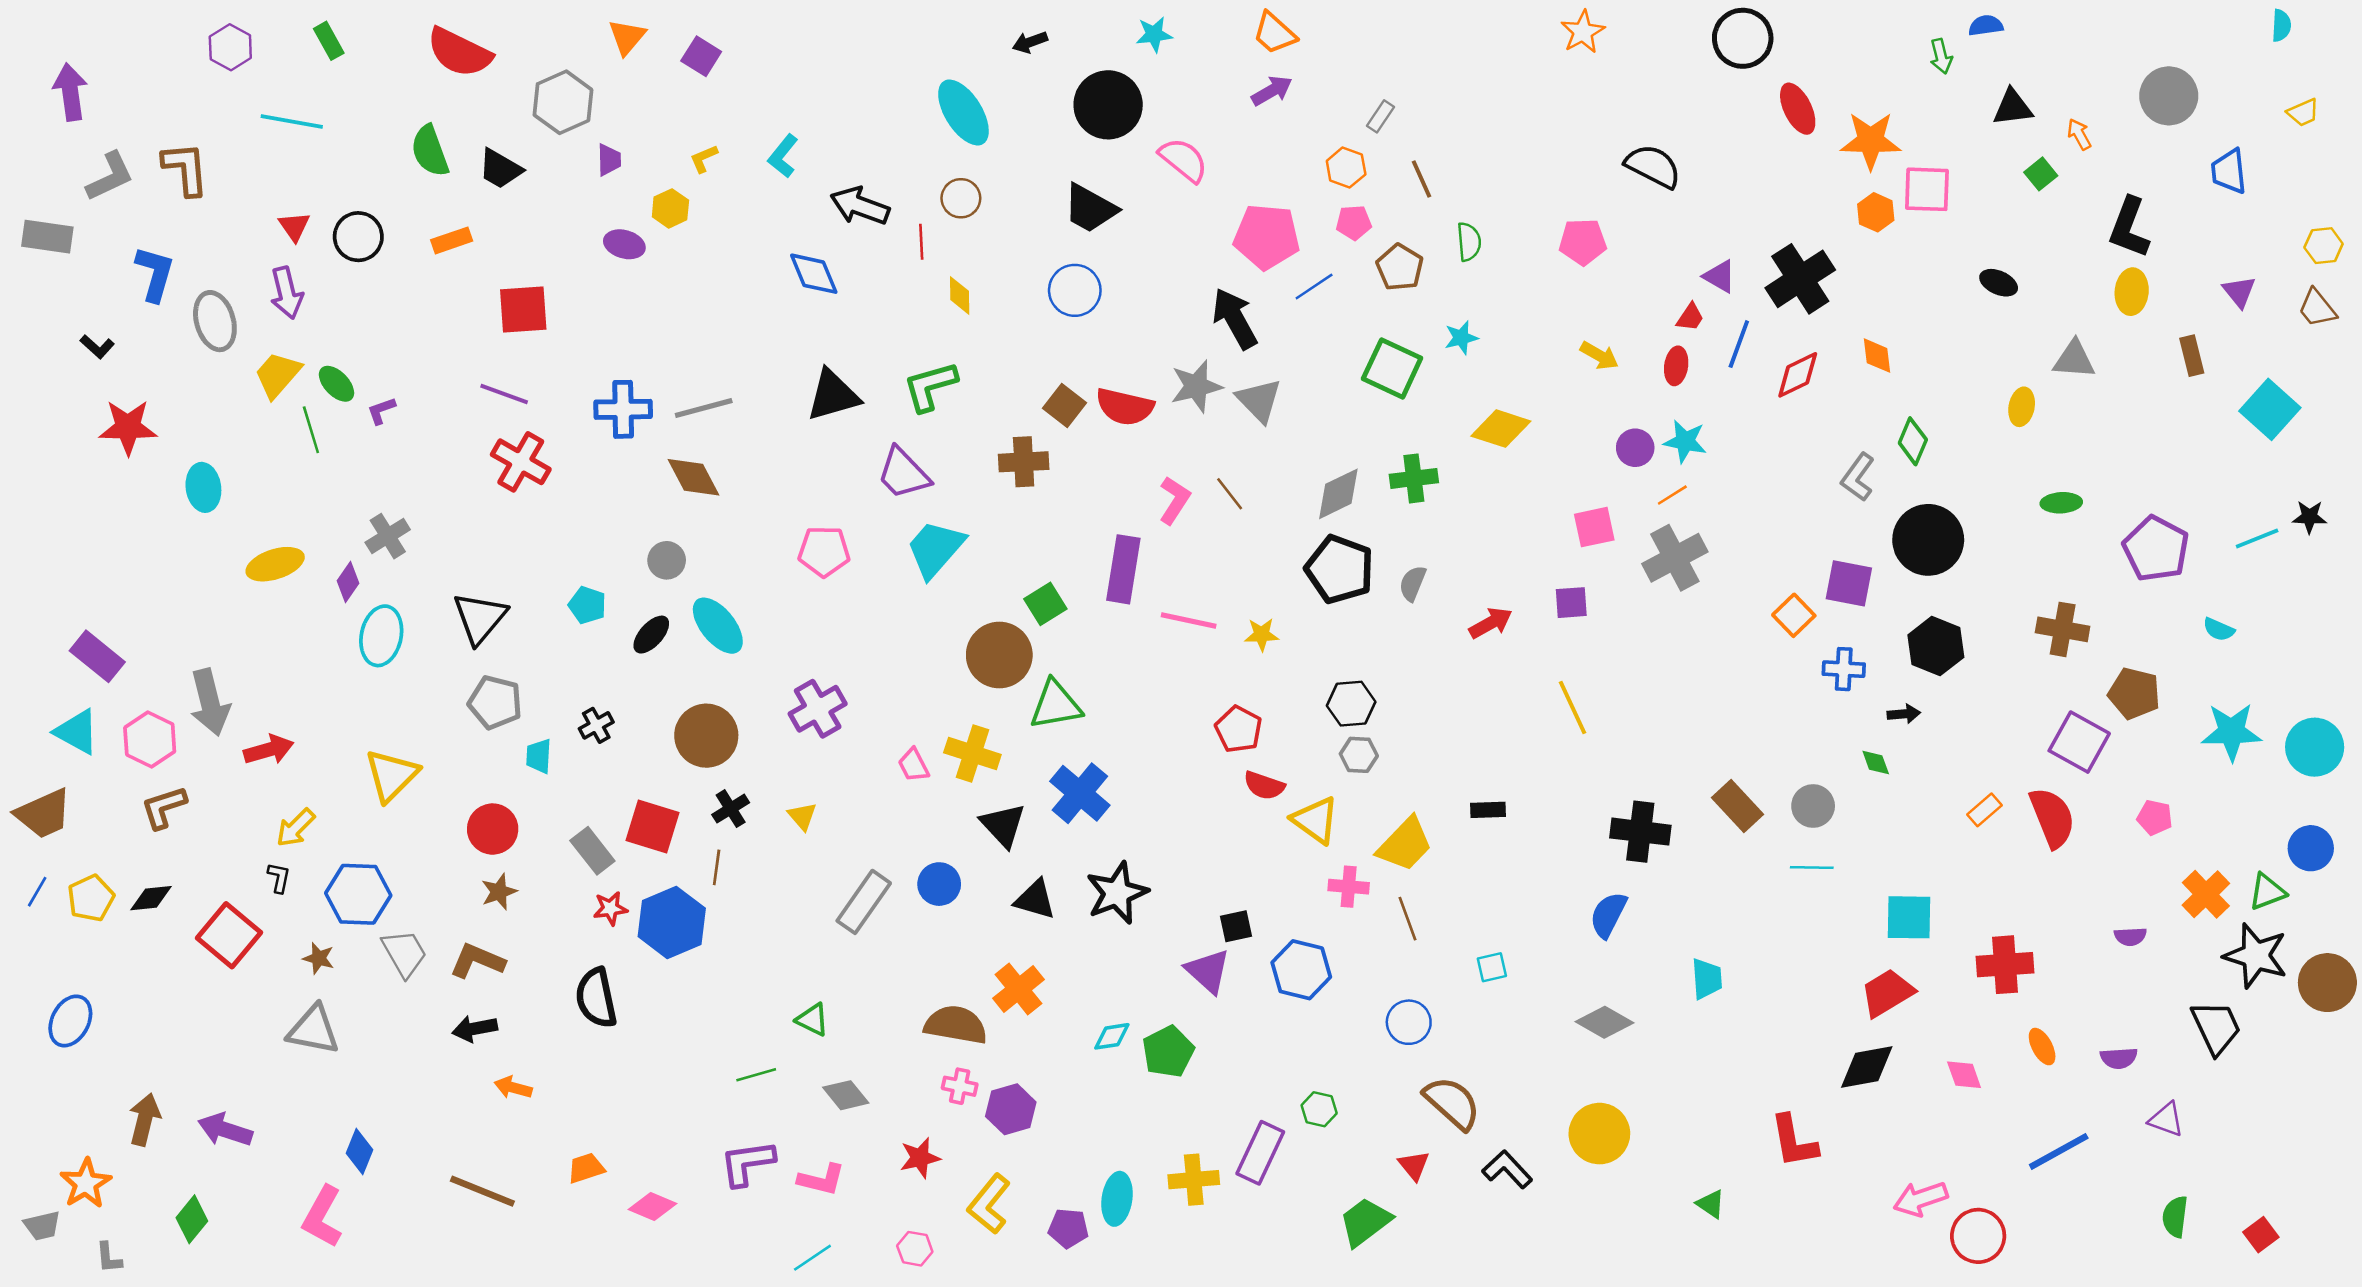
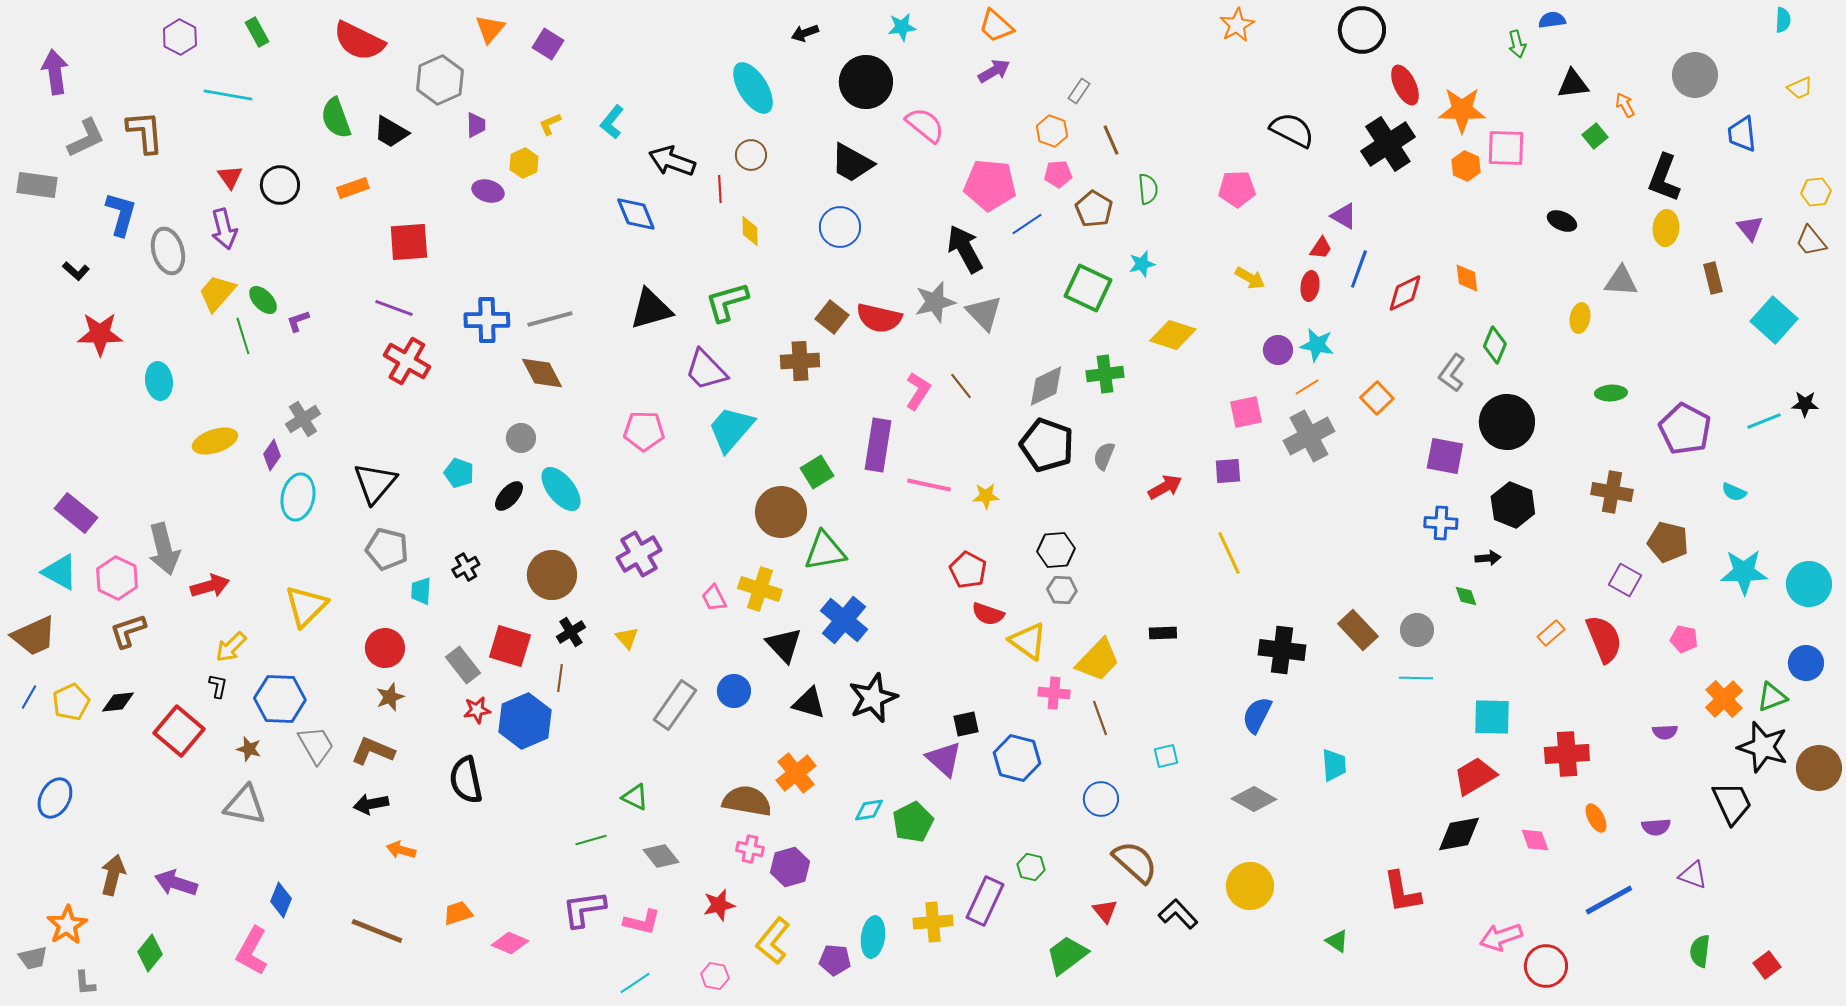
black cross: (1800, 279) -> (1388, 144), moved
orange square: (1794, 615) -> (1377, 398), moved
purple square: (2079, 742) -> (1625, 580), size x0.7

